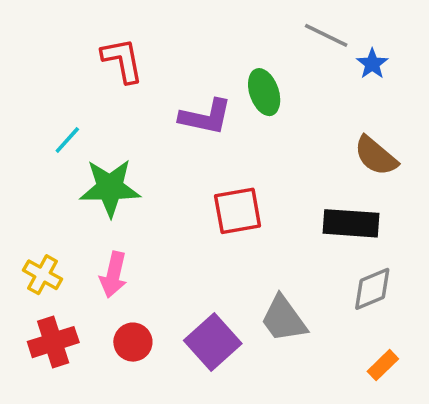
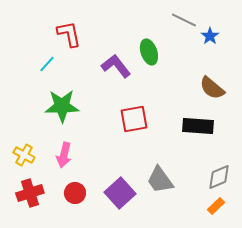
purple L-shape: (206, 117) -> (116, 66), turned -140
cyan line: (67, 140) -> (47, 64), moved
gray diamond: (372, 289) -> (219, 177), moved

